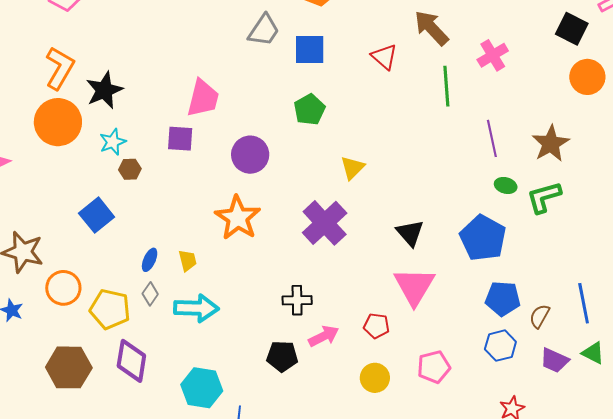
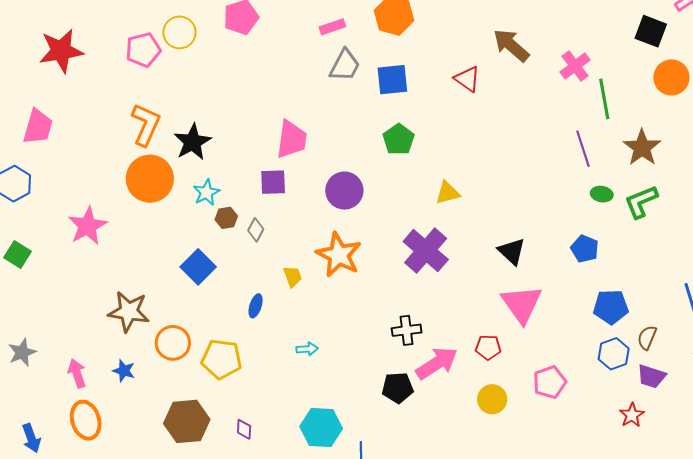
green line: (446, 86) -> (604, 99), moved
yellow triangle: (352, 168) -> (448, 193), turned 36
blue pentagon: (483, 238) -> (585, 249), size x0.6
yellow trapezoid: (188, 260) -> (293, 276), moved
gray diamond: (150, 294) -> (256, 230), moved
cyan arrow: (196, 308) -> (307, 349), size x0.5
brown semicircle: (540, 316) -> (647, 338), moved
pink arrow: (324, 336) -> (437, 363), size x1.4
purple trapezoid: (555, 360) -> (651, 376), moved
purple diamond: (131, 361) -> (244, 429), moved, size x0.5

